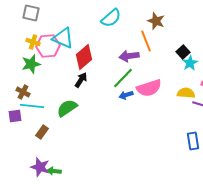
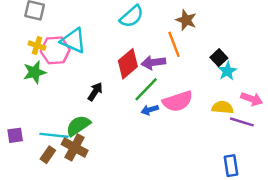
red diamond: (84, 57) -> (128, 64), moved
brown cross: (23, 92) -> (75, 147), moved, size x1.5
cyan line: (32, 106) -> (54, 135), moved

